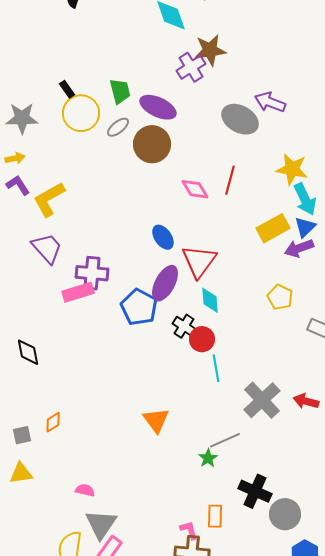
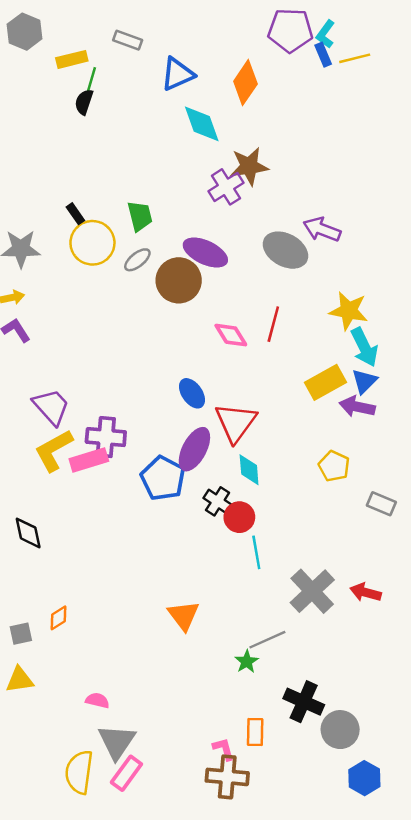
purple ellipse: (158, 107) -> (205, 252), moved
yellow L-shape: (49, 199) -> (54, 450), moved
purple arrow: (299, 248) -> (357, 407), turned 32

